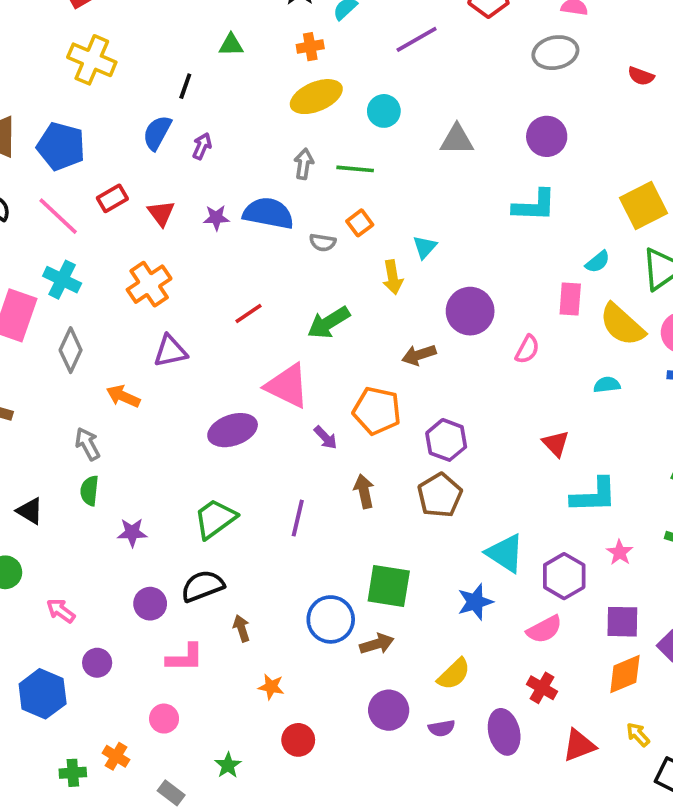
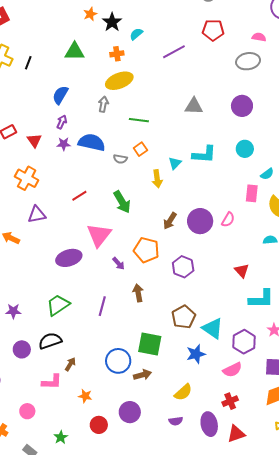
green triangle: (231, 45) -> (75, 52), size x1.5
black line: (185, 86) -> (28, 63), moved
cyan circle: (384, 111) -> (245, 149), moved
blue semicircle: (157, 133) -> (60, 95), moved
purple arrow: (202, 146) -> (62, 122), moved
gray arrow: (304, 164) -> (103, 104), moved
cyan L-shape: (534, 206) -> (204, 154), moved
orange cross: (149, 284) -> (27, 178), turned -30
purple circle: (470, 311) -> (200, 221), moved
green arrow: (329, 323) -> (122, 202), turned -90
brown arrow: (419, 355) -> (170, 221), turned -42
pink triangle: (287, 386) -> (99, 235), turned 40
brown pentagon: (440, 495) -> (184, 317), moved
brown arrow: (241, 628) -> (70, 364), turned 48
pink L-shape: (185, 658) -> (52, 382), moved
red cross: (542, 688) -> (230, 401), turned 35
purple circle: (389, 710) -> (130, 412), moved
red triangle: (579, 745) -> (236, 434), moved

